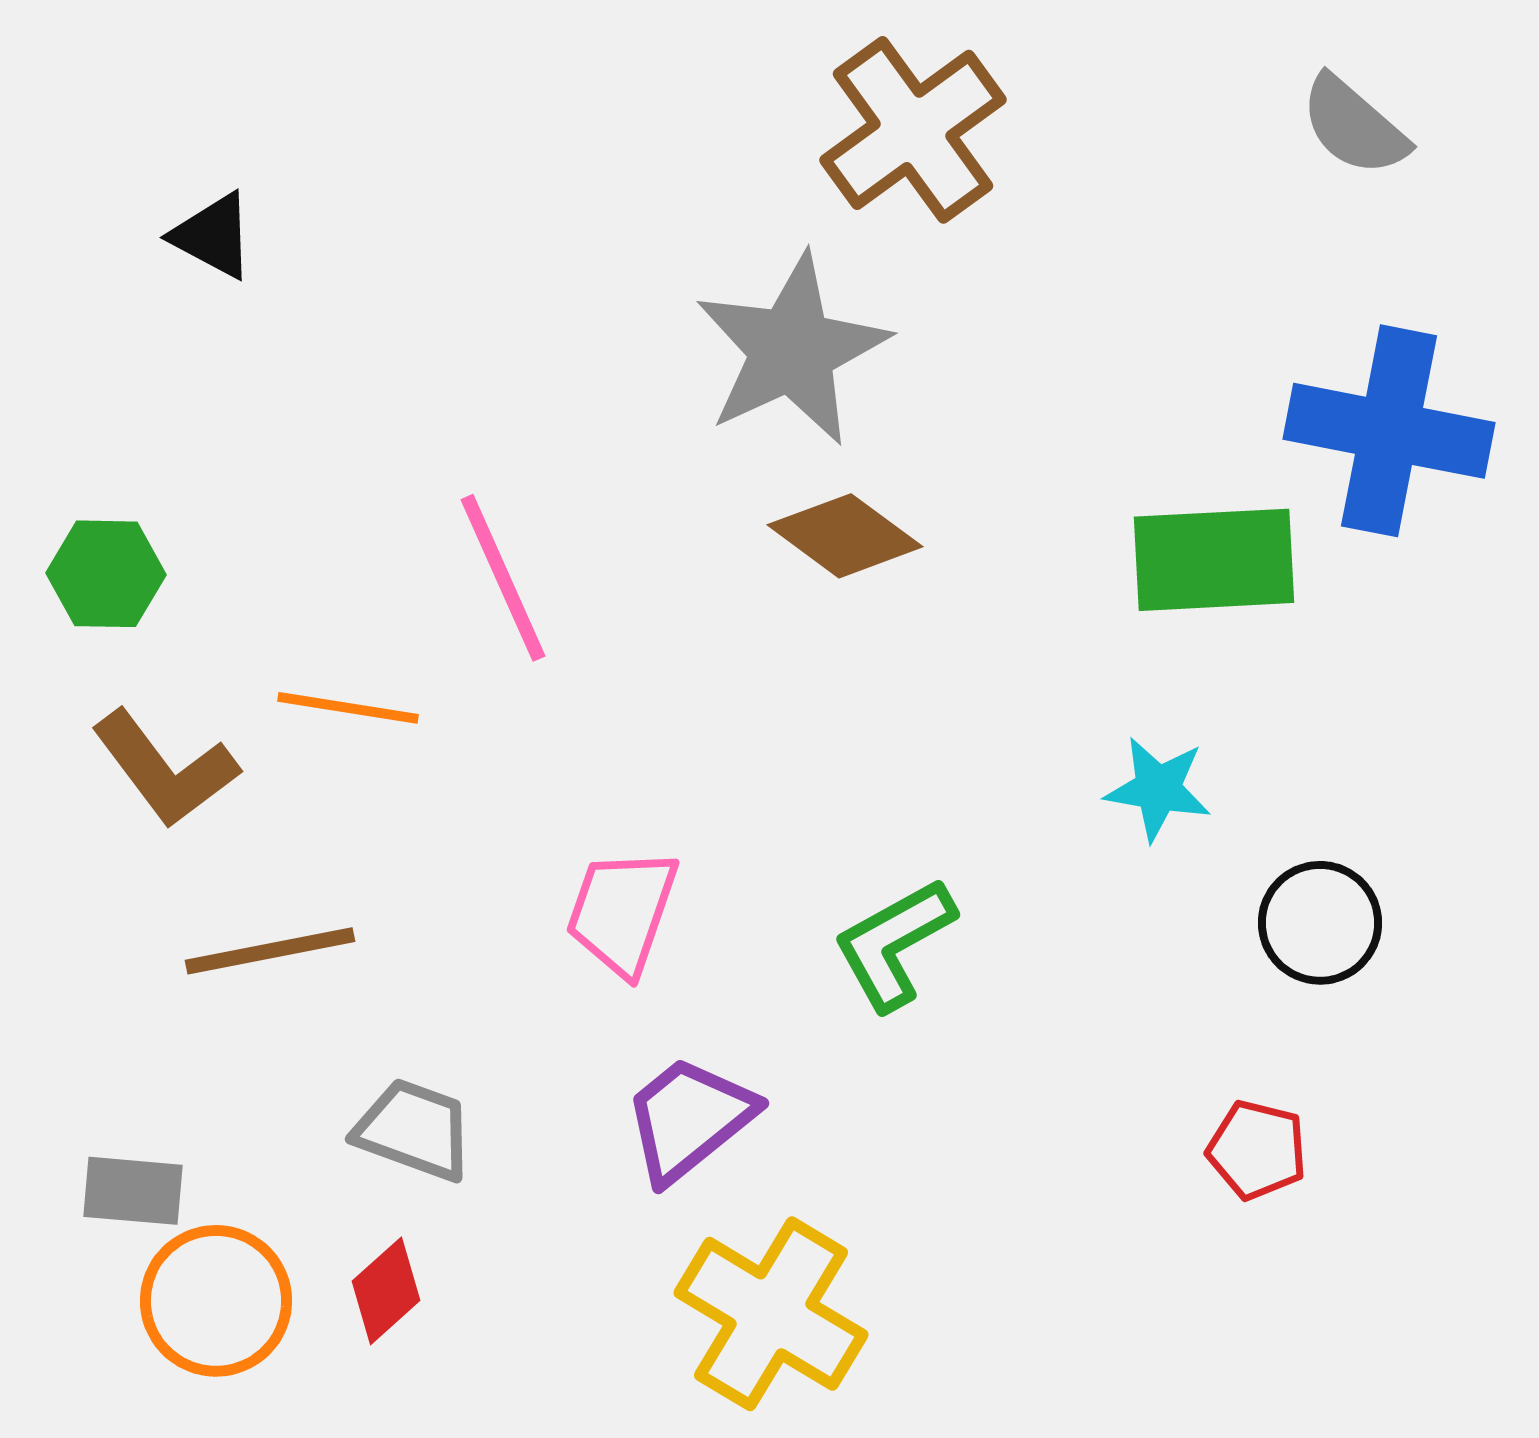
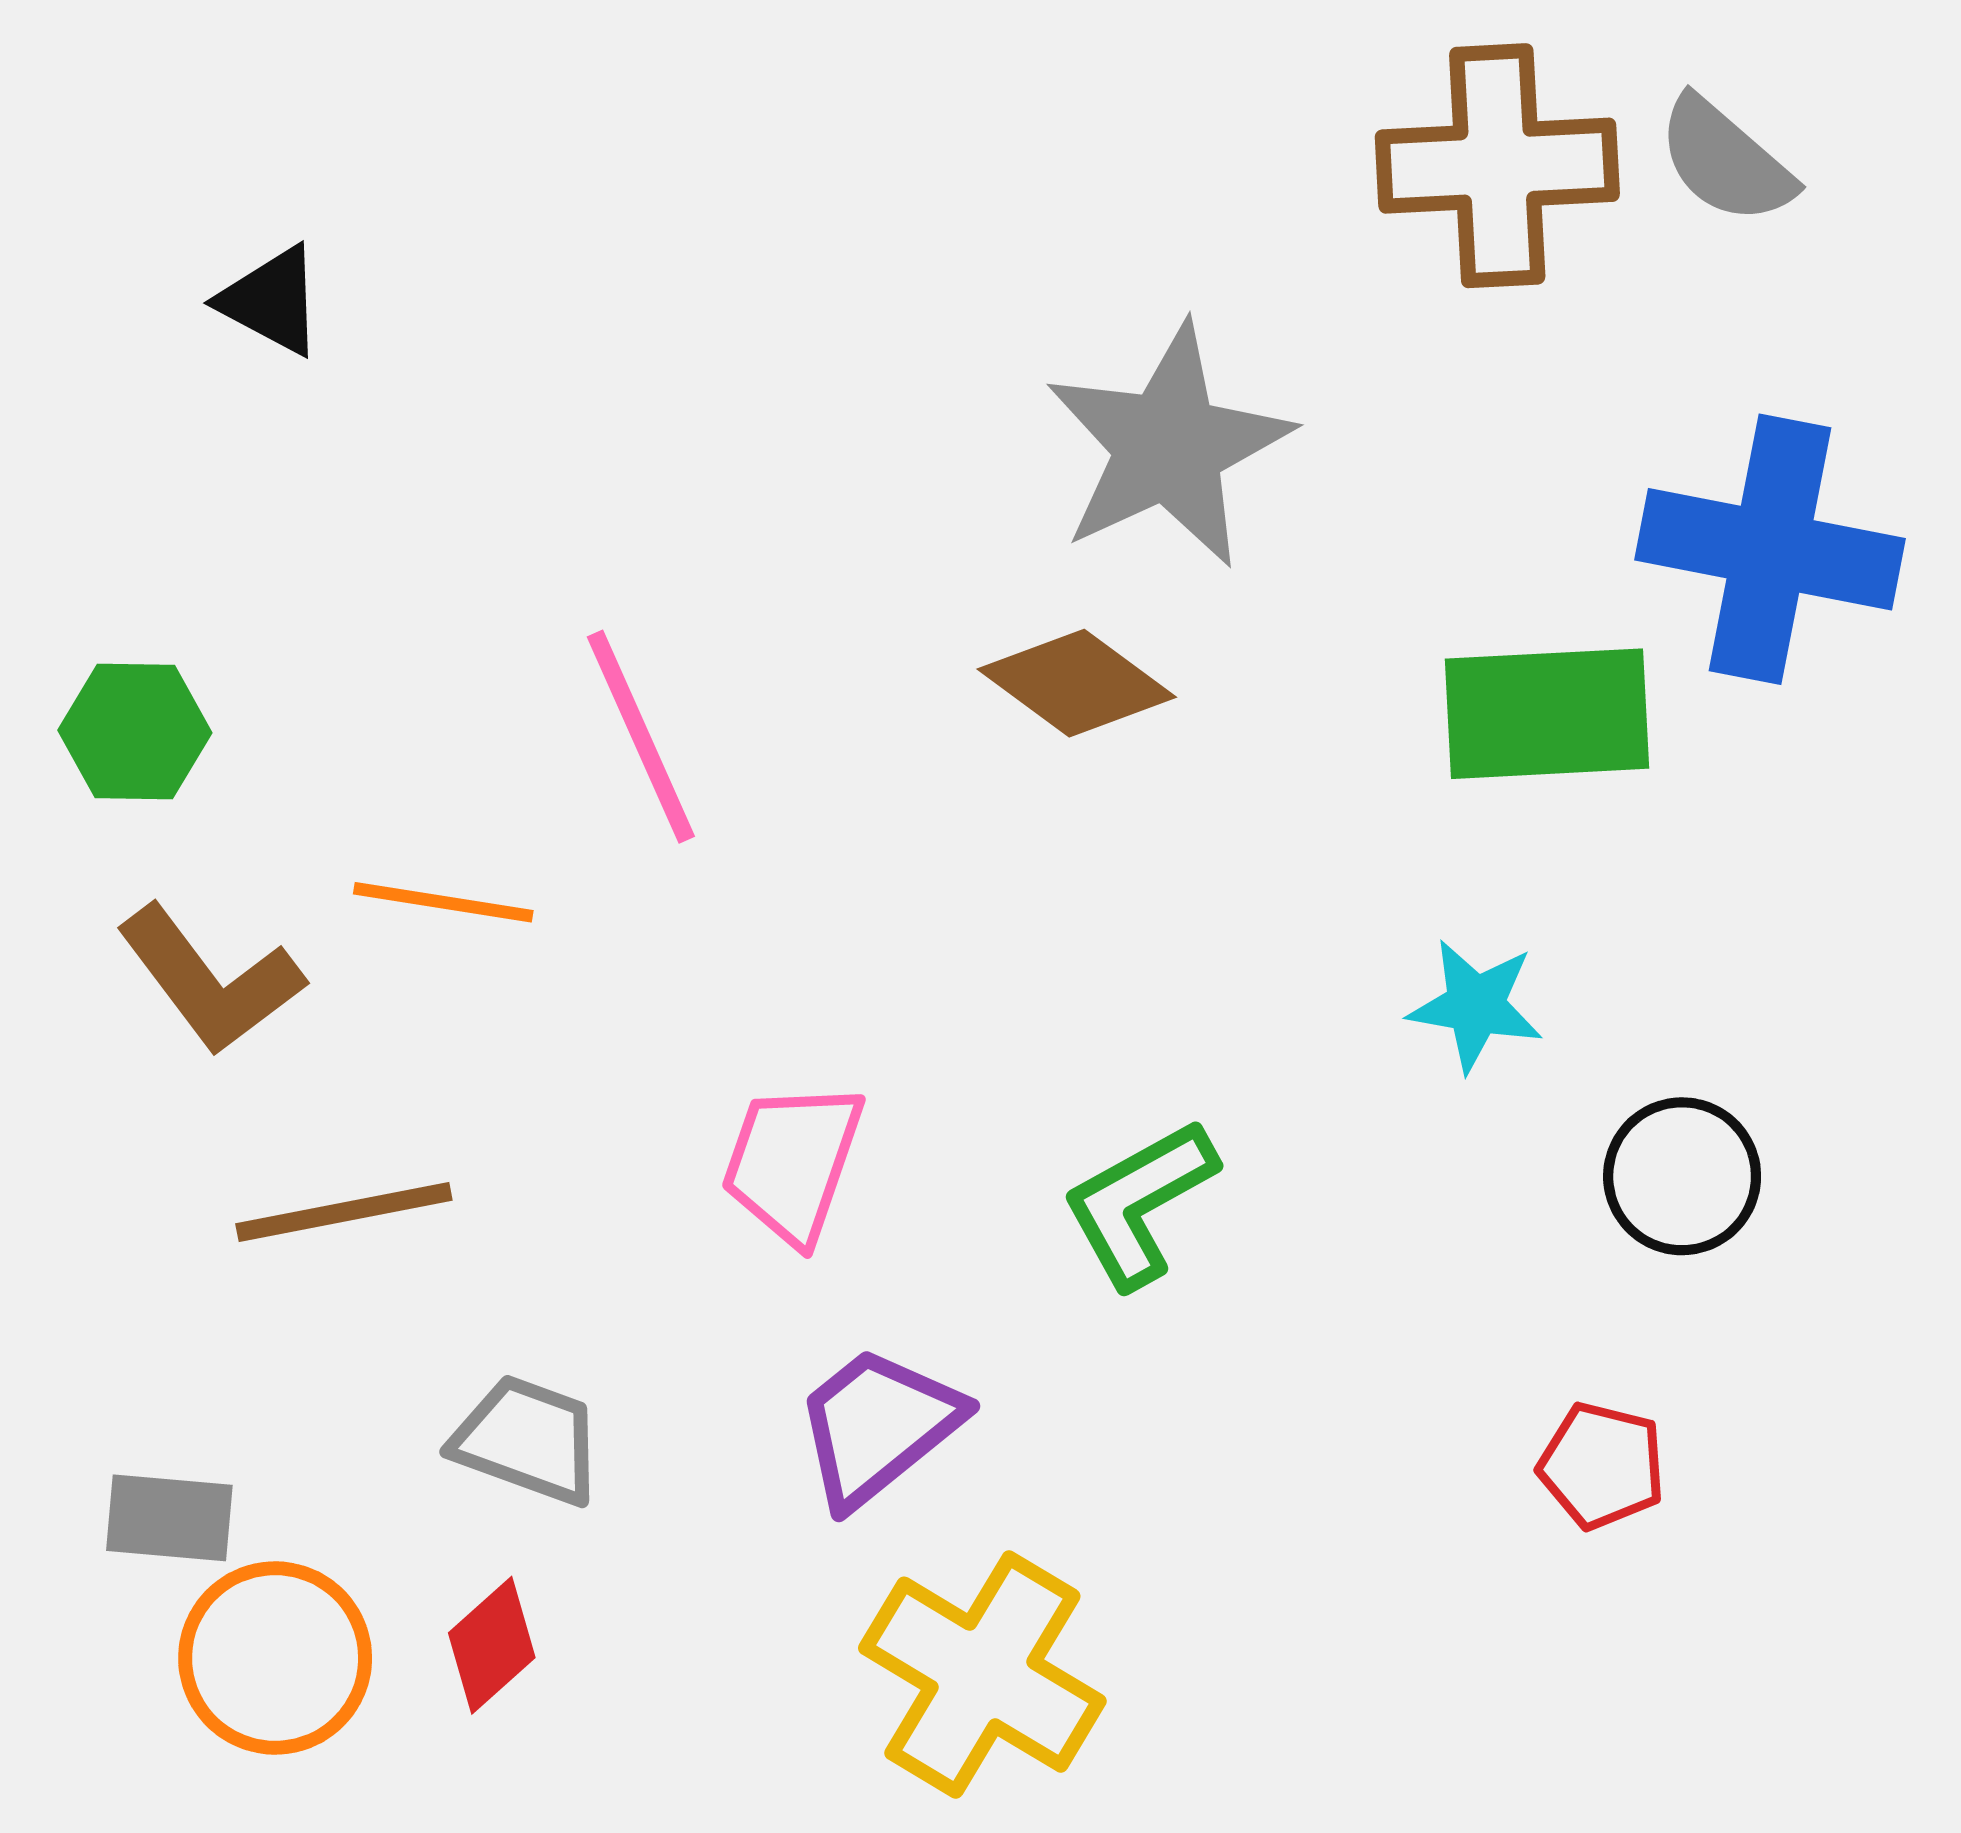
brown cross: (913, 130) -> (1497, 166), moved, turned 33
gray star: (792, 350) -> (1168, 446), moved

